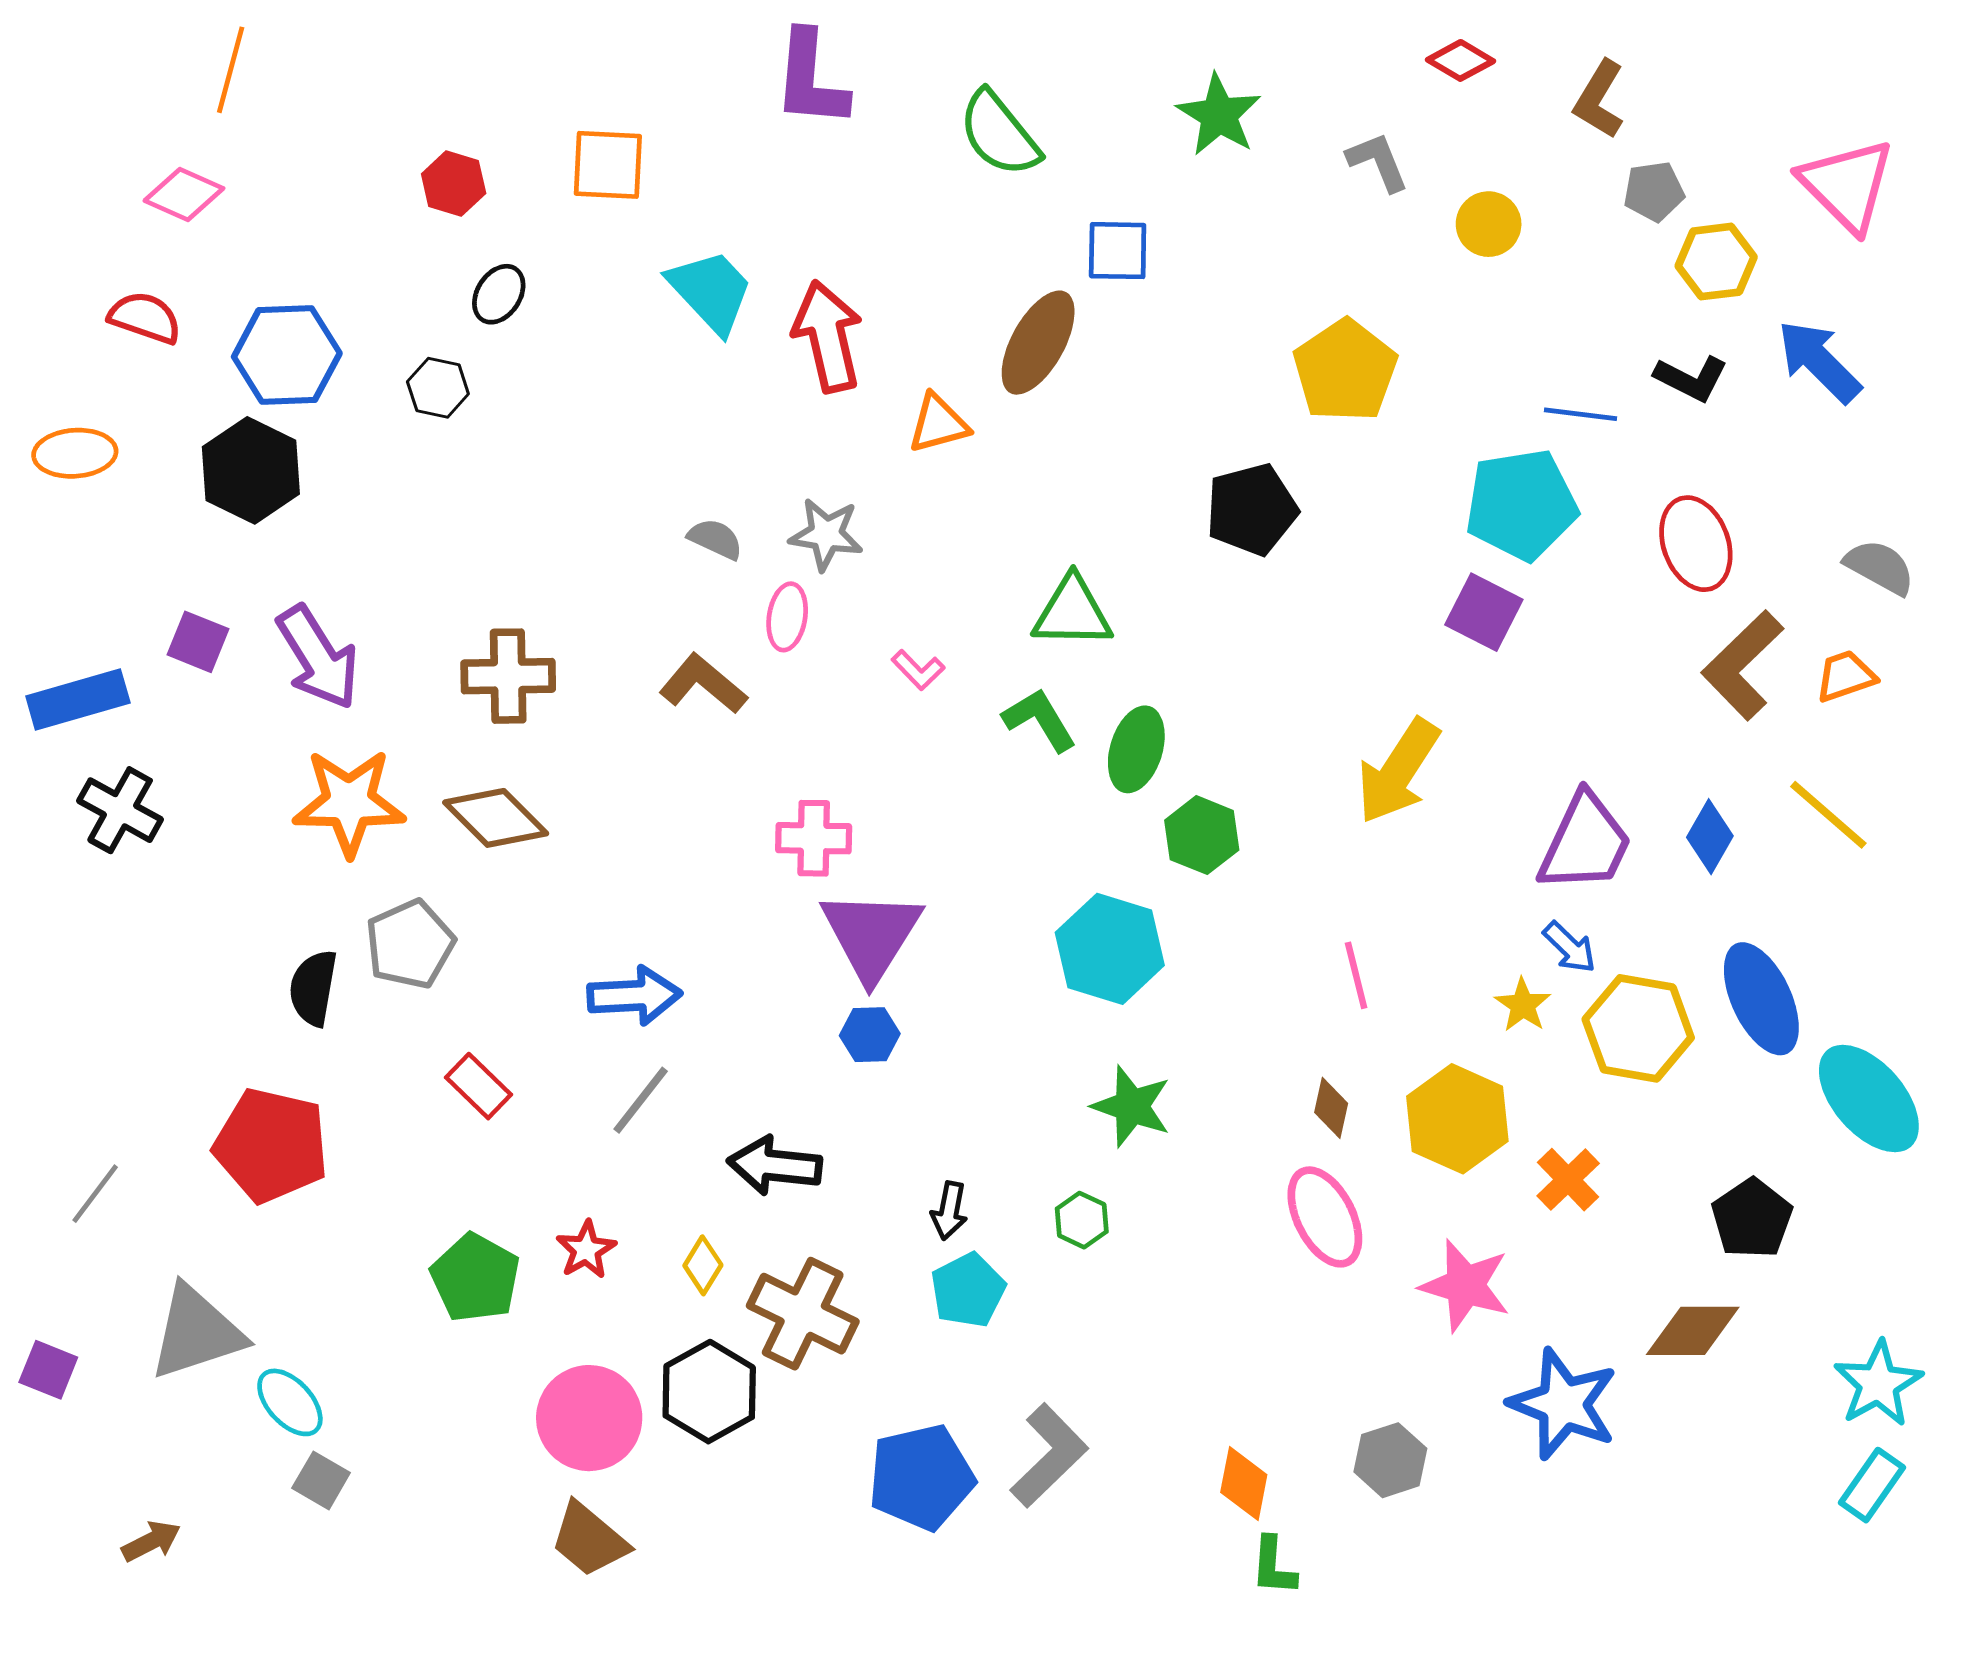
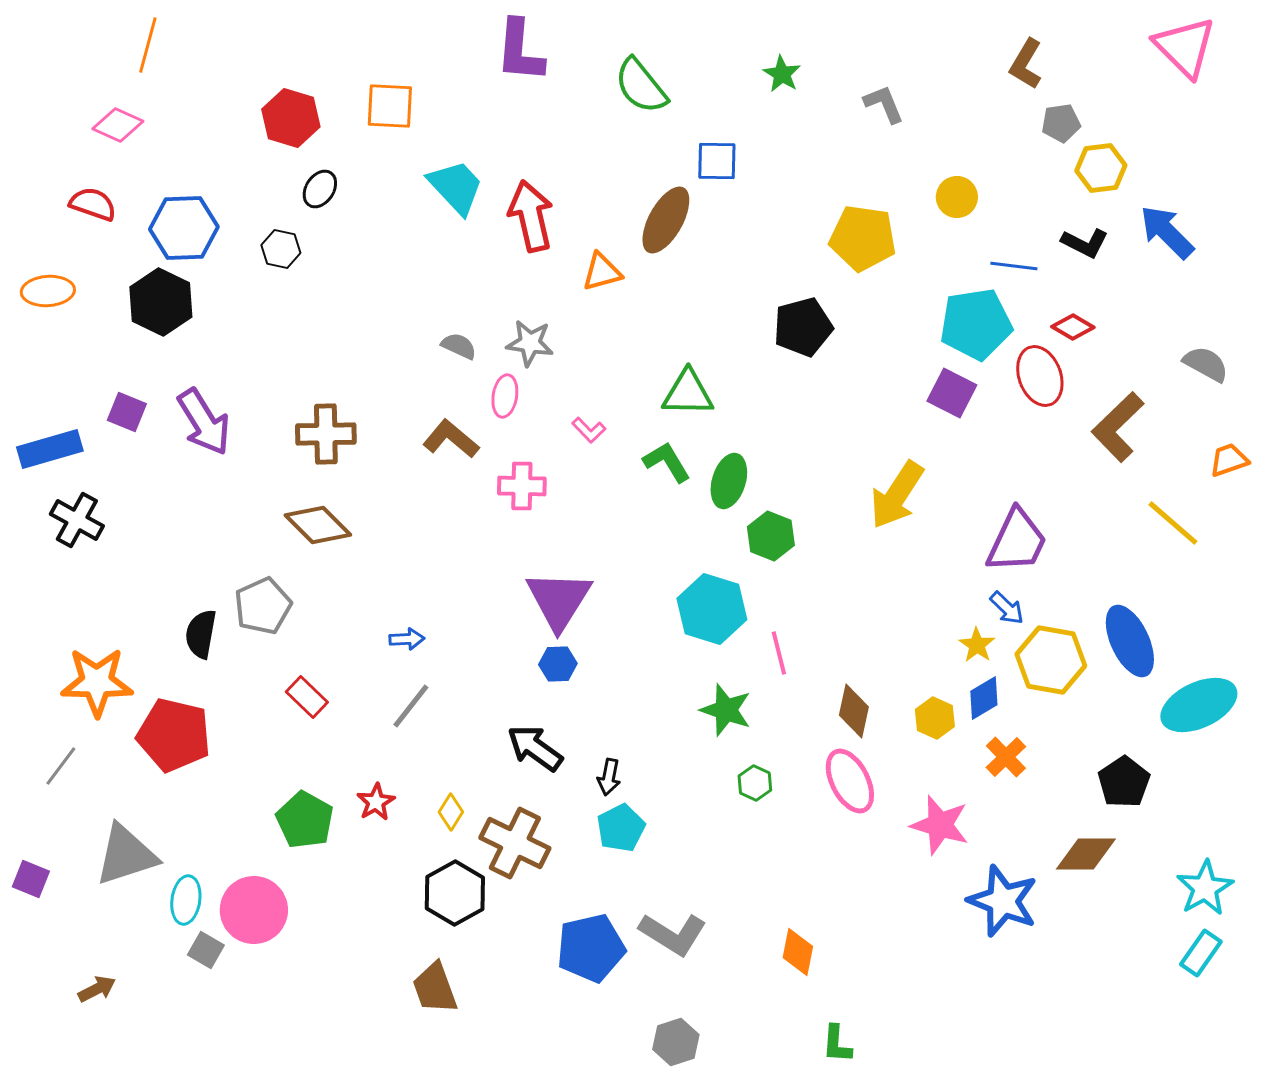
red diamond: (1460, 60) -> (1073, 327), moved
green star: (1219, 115) -> (782, 74), size x0.7
red hexagon: (454, 184) -> (291, 118), size x1.4
pink triangle: (1847, 185) -> (1185, 47), moved
yellow circle: (1489, 224) -> (957, 197), moved
yellow pentagon: (1345, 371) -> (863, 238), turned -30
red ellipse: (1696, 544) -> (1040, 376), moved
orange trapezoid: (1845, 676) -> (1229, 460), moved
orange star: (349, 802) -> (97, 682), moved
blue diamond: (1710, 837) -> (984, 698), moved, turned 30
pink cross: (814, 838) -> (522, 486), moved
pink line: (1356, 975) -> (779, 653), moved
blue arrow: (634, 996) -> (407, 639), size x0.6
cyan ellipse: (1869, 1099) -> (1199, 705), turned -74
brown diamond: (1331, 1108) -> (854, 711), size x1.4
yellow hexagon: (1457, 1119) -> (935, 718), size x0.6
black arrow: (775, 1166) -> (535, 748), moved, turned 30
green hexagon: (1082, 1220) -> (755, 783), moved
cyan ellipse: (290, 1402) -> (186, 900), turned 51
pink circle: (589, 1418) -> (254, 910), moved
gray L-shape: (1049, 1455) -> (673, 934), turned 76
gray hexagon: (1390, 1460) -> (676, 1042), moved
brown trapezoid: (589, 1540) -> (435, 988), moved, turned 30
green L-shape: (1273, 1566) -> (837, 1044), moved

